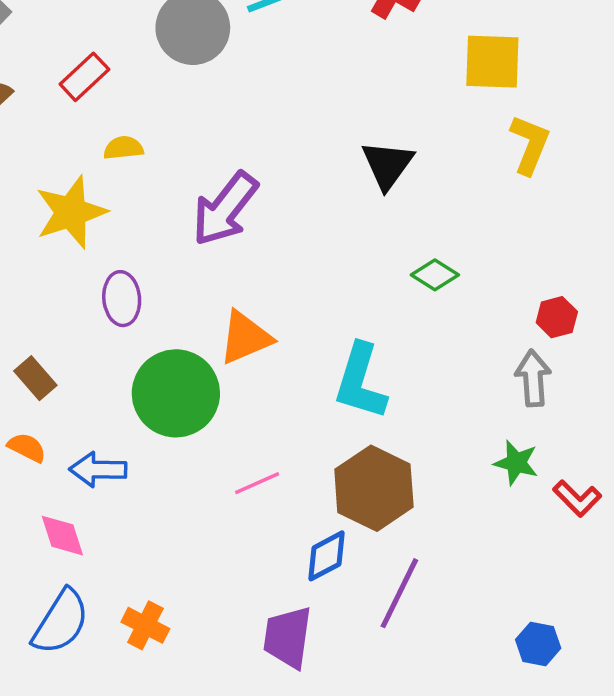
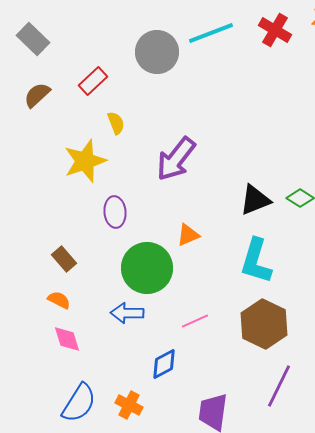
yellow semicircle: (123, 148) -> (116, 123), turned 75
black triangle: (388, 165) -> (255, 200), moved, turned 32
orange triangle: (245, 338) -> (188, 235), size x0.7
blue arrow: (98, 470) -> (127, 313), moved
pink diamond: (62, 536) -> (67, 339), moved
blue diamond: (327, 556) -> (164, 364), moved

